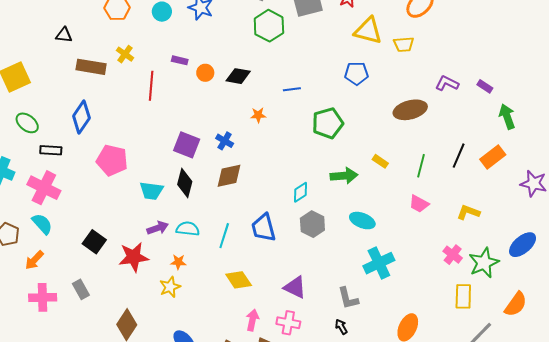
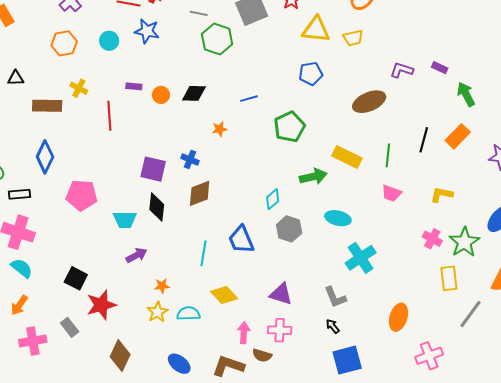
yellow rectangle: (380, 161) -> (347, 157), size x1.8
cyan semicircle: (188, 229) -> (188, 314), moved
red star: (134, 257) -> (101, 305), moved

